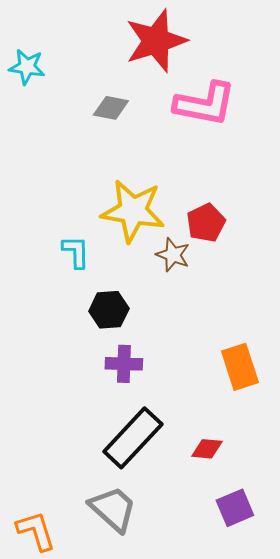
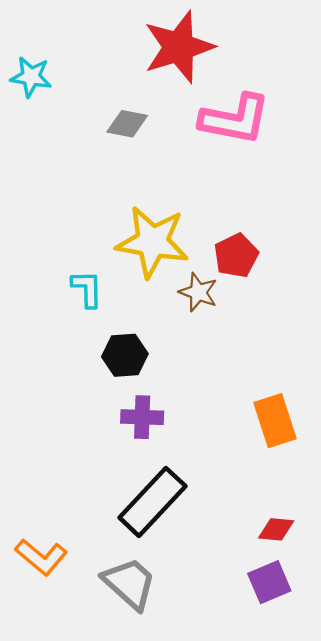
red diamond: (207, 449) -> (276, 529), moved
orange L-shape: (36, 531) -> (41, 557), moved, turned 147

